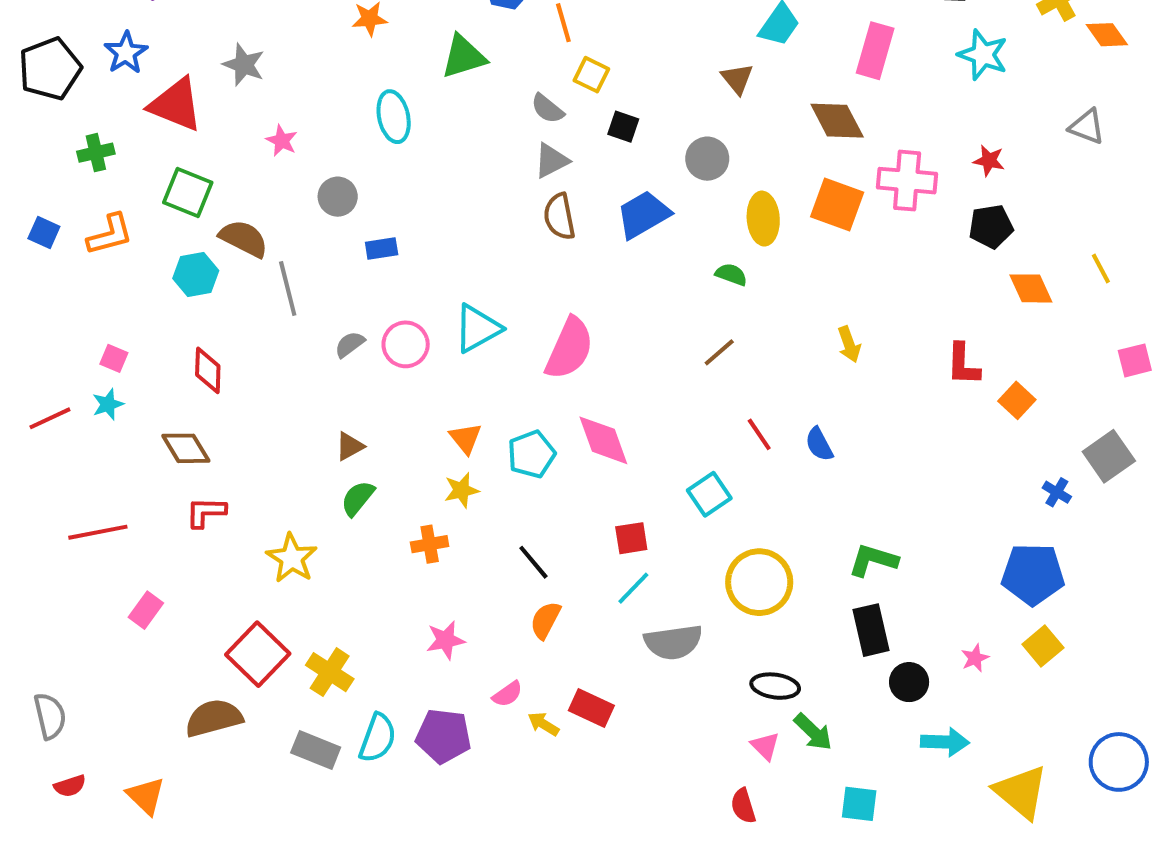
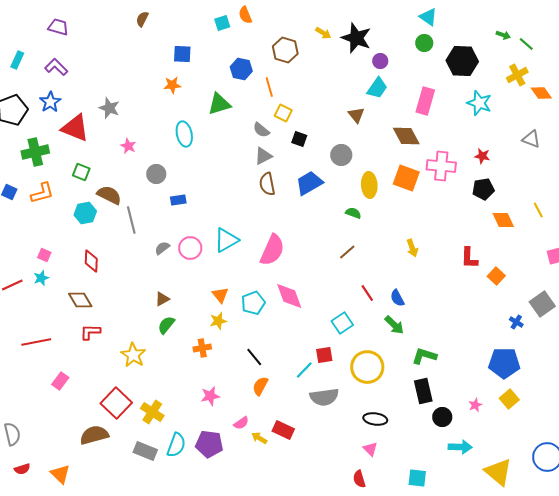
green cross: (96, 153) -> (35, 152), size x1.5
green square: (188, 193) -> (81, 172), size x0.7
red square: (631, 538) -> (324, 355), moved
green arrow: (813, 732) -> (394, 325), moved

